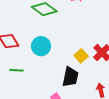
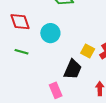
yellow square: (81, 56) -> (88, 51), turned -32

